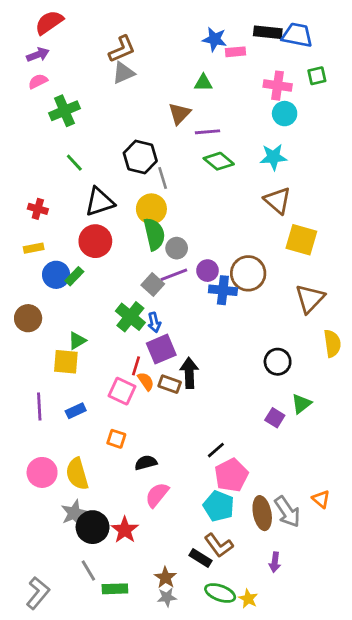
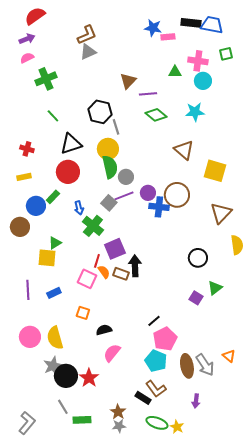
green triangle: (203, 83) -> (175, 72), moved
brown triangle: (278, 200) -> (184, 150), moved
blue circle: (56, 275) -> (36, 206), moved
blue arrow: (154, 322) -> (79, 208), moved

